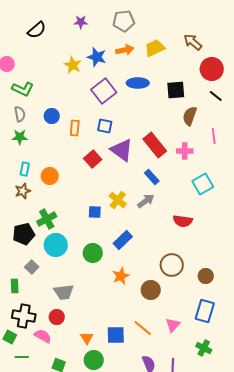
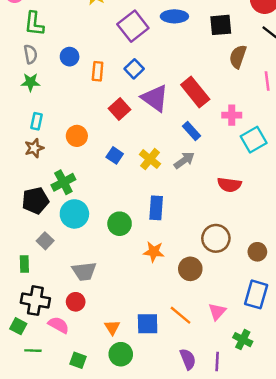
green L-shape: (23, 89) -> (34, 24), turned 70
blue square: (105, 126) -> (134, 69), turned 35
pink cross: (185, 151) -> (232, 115), moved
orange circle: (50, 176) -> (77, 136), moved
blue square: (95, 212) -> (115, 155), moved, turned 32
blue rectangle: (123, 240) -> (156, 208), turned -42
orange star: (121, 276) -> (154, 252), turned 30
green cross: (204, 348) -> (243, 340), moved

